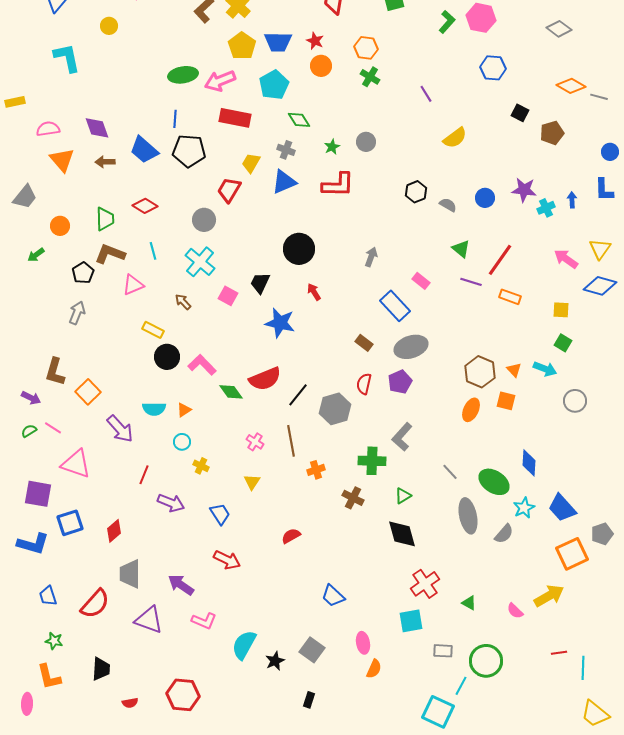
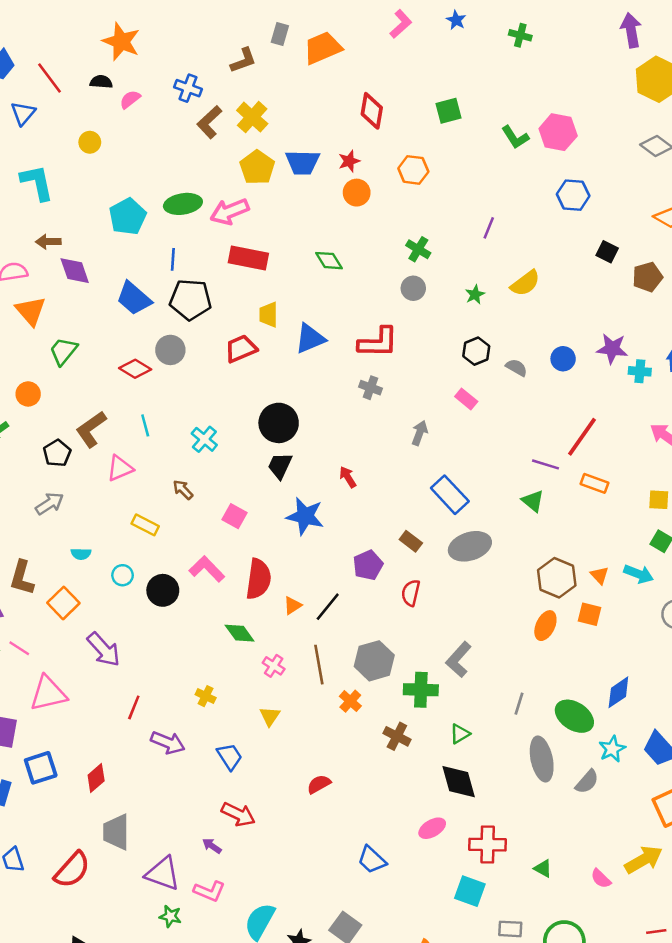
green L-shape: (447, 22) -> (515, 137), turned 105
red star: (315, 41) -> (349, 161), turned 30
green cross: (370, 77) -> (418, 249), moved
cyan pentagon: (274, 85) -> (128, 216), moved
purple line: (426, 94) -> (489, 228), turned 54
green star: (332, 147) -> (475, 295), moved
gray cross: (286, 150) -> (370, 388), moved
brown arrow: (105, 162) -> (48, 242), moved
yellow trapezoid: (251, 163) -> (269, 315), turned -30
red trapezoid: (229, 190) -> (241, 349), turned 36
cyan cross: (546, 208) -> (640, 371), turned 30
green trapezoid: (105, 219) -> (63, 351), moved, turned -140
gray circle: (204, 220) -> (170, 350), moved
black circle: (299, 249) -> (279, 423), moved
green triangle: (461, 249) -> (533, 501), moved
brown L-shape: (110, 254) -> (91, 429), turned -56
cyan cross: (200, 262) -> (204, 439), size x0.7
pink rectangle: (421, 281) -> (466, 399), moved
pink square: (228, 296) -> (235, 516), moved
gray arrow: (77, 313) -> (50, 503), turned 35
black circle: (167, 357) -> (163, 590), moved
red semicircle: (265, 379) -> (258, 579), moved, turned -60
purple pentagon: (400, 382) -> (368, 565), moved
green diamond: (231, 392) -> (240, 633), moved
cyan semicircle: (154, 409) -> (81, 554), moved, size x0.7
gray hexagon: (335, 409) -> (374, 661), moved
orange triangle: (184, 410) -> (292, 605), moved
cyan circle: (182, 442) -> (123, 575), moved
blue diamond: (529, 463) -> (618, 692), turned 52
pink triangle: (76, 464) -> (48, 694), turned -32
orange cross: (316, 470) -> (350, 701), turned -30
gray line: (450, 472) -> (519, 704), turned 60
red cross: (425, 584) -> (488, 845), turned 36
purple arrow: (181, 585) -> (212, 846), moved, size x0.6
purple triangle: (149, 620) -> (163, 874), moved
cyan square: (411, 621) -> (470, 891), turned 30
green star: (54, 641) -> (170, 916), moved
pink ellipse: (363, 643) -> (432, 828), moved, turned 70

